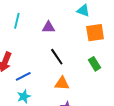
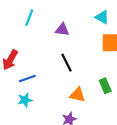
green rectangle: (94, 64) -> (105, 86), moved
orange triangle: (62, 83) -> (77, 95), moved

